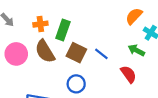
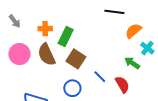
blue line: (101, 54) -> (100, 77), moved

